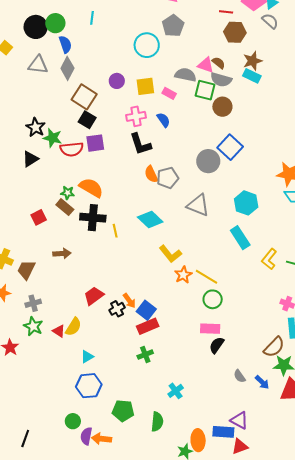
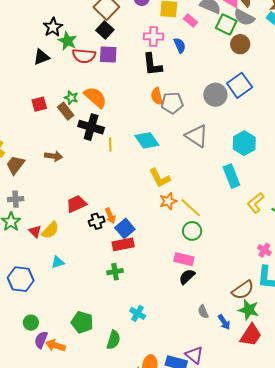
red square: (39, 217) -> (39, 104), moved
blue hexagon: (89, 386) -> (21, 279), moved
cyan cross: (176, 391) -> (138, 313), turned -35

